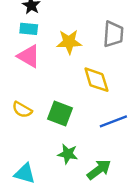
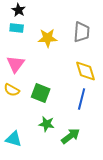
pink triangle: (29, 56) -> (16, 64), moved, turned 36
yellow diamond: (96, 80) -> (86, 71), moved
blue line: (113, 121) -> (82, 99), turned -55

